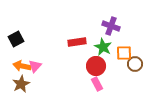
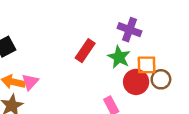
red rectangle: (77, 42) -> (85, 51), turned -48
red circle: (96, 66) -> (136, 82), moved

